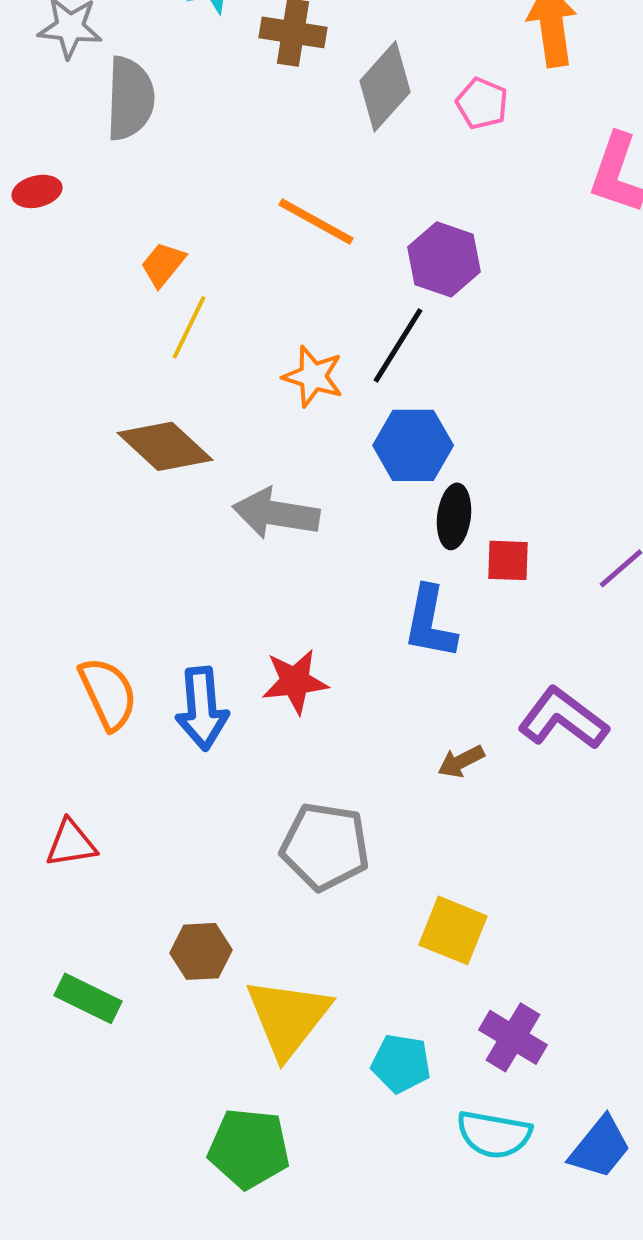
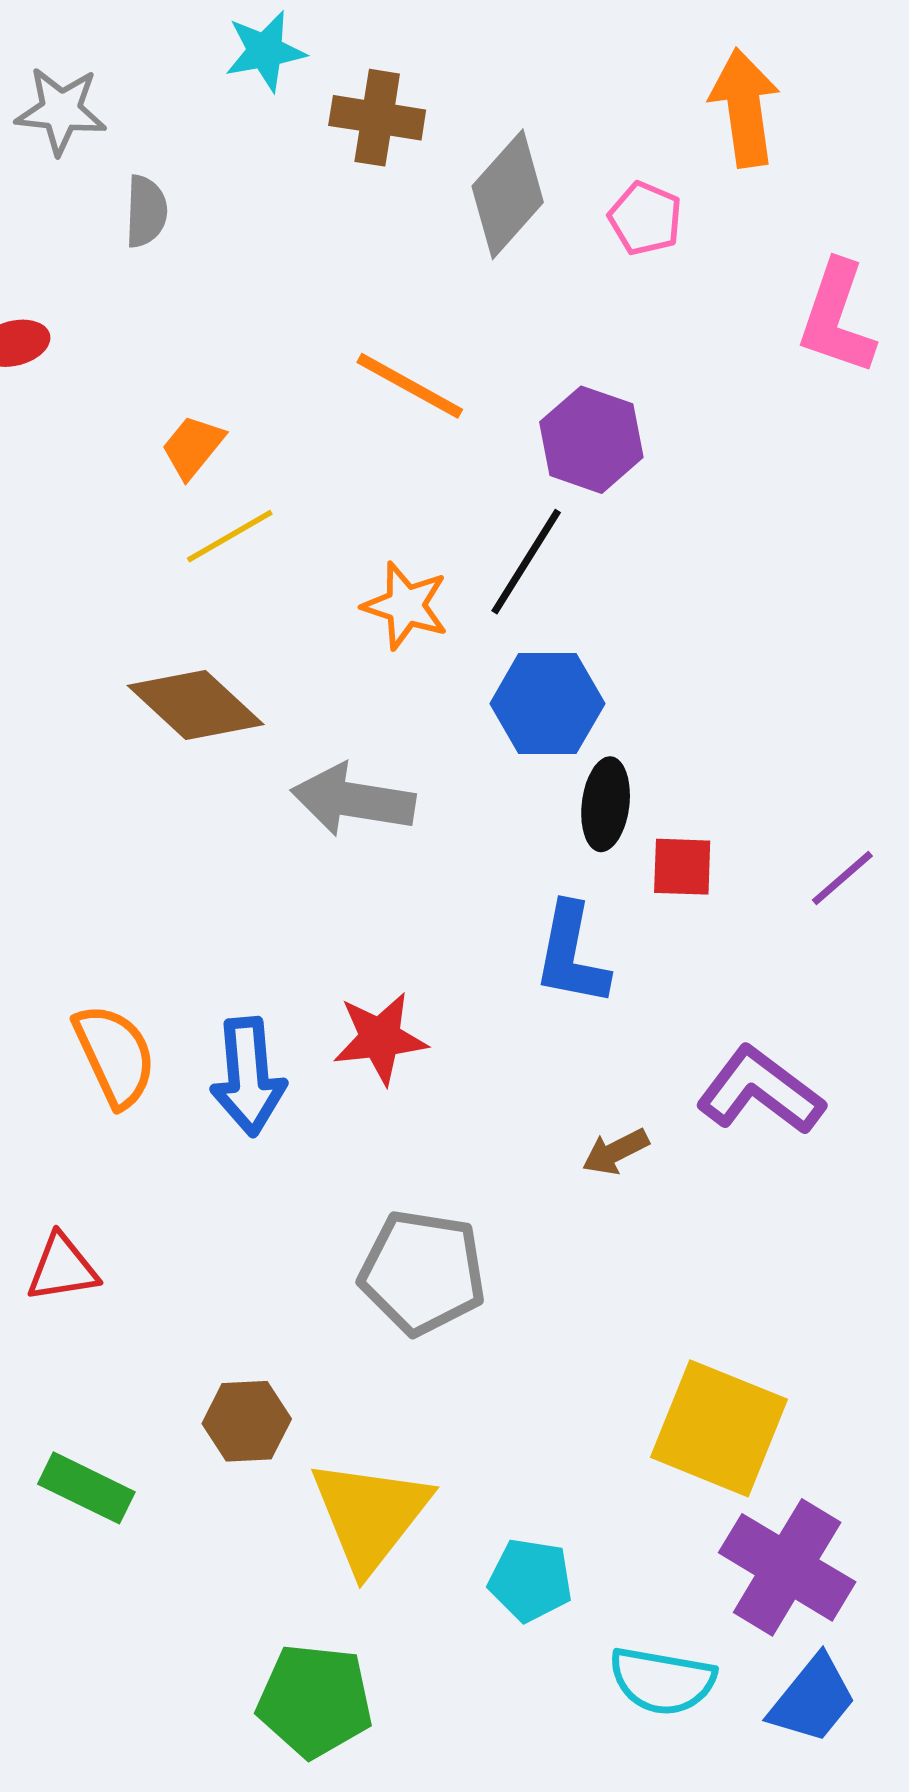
gray semicircle: (130, 98) -> (146, 211), size x0.6
yellow line: (189, 327) -> (230, 536), turned 34
yellow square: (453, 930) -> (719, 1428), moved, size x1.4
purple cross: (513, 1037) -> (787, 1567), moved, size x1.4

